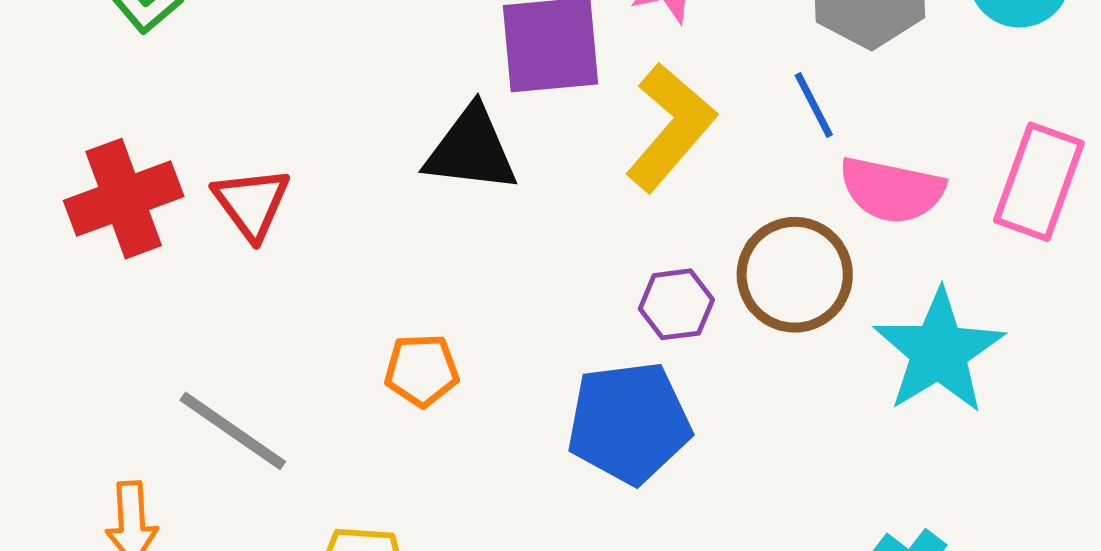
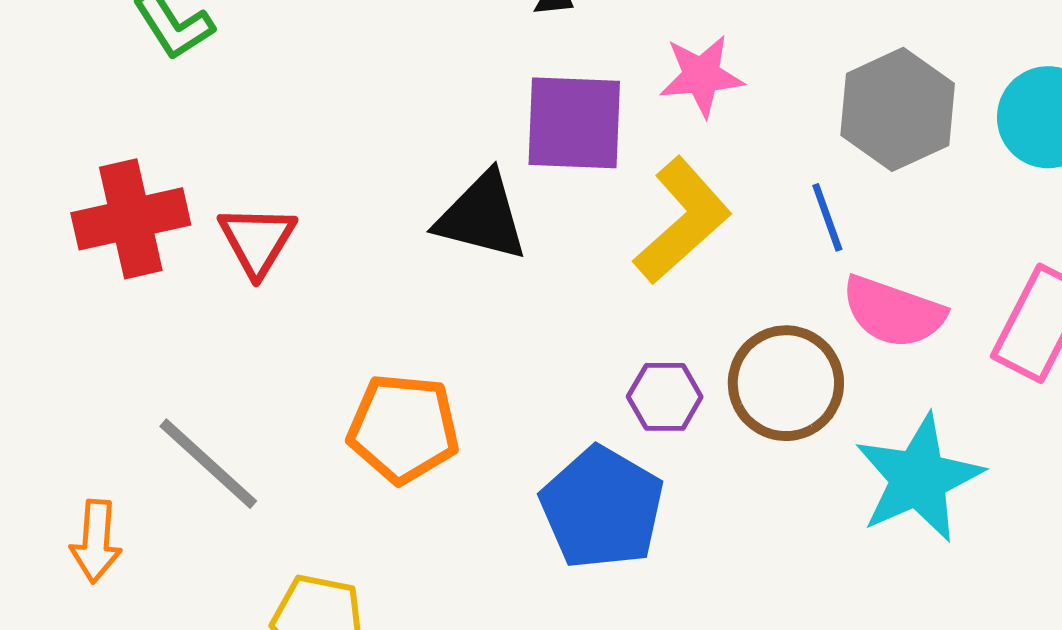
orange pentagon: (422, 370) -> (403, 428), size x1.5
blue pentagon: (629, 423) -> (602, 508), turned 30

